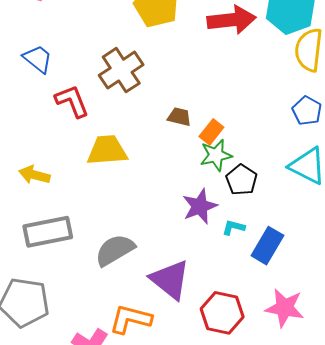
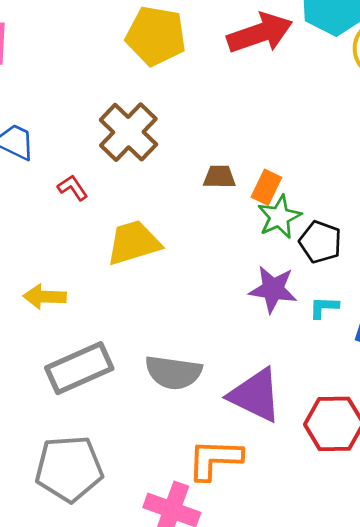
red L-shape: (72, 101) -> (73, 188), size x0.6
purple star: (200, 206) -> (273, 289), turned -30
gray semicircle: (115, 250) -> (173, 372), turned -129

